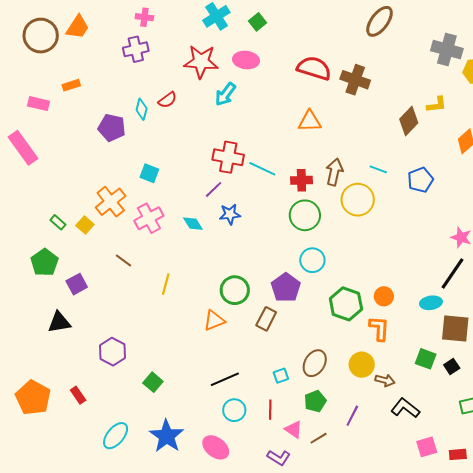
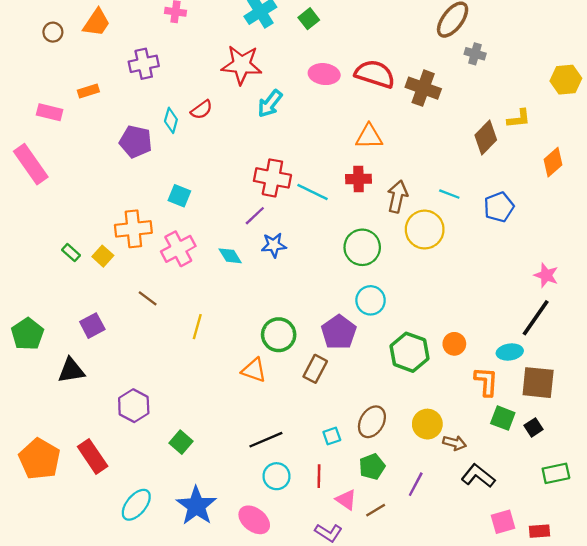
brown circle: (41, 36) -> (53, 32), size x0.5
purple cross: (136, 49) -> (144, 64), moved
gray cross: (447, 50) -> (475, 54), moved, size x0.6
pink ellipse: (246, 60) -> (324, 74), moved
red cross: (301, 180) -> (359, 179), moved
orange cross: (111, 202) -> (133, 229), turned 32
green pentagon: (44, 262) -> (27, 334), moved
orange triangle: (214, 320) -> (254, 370), turned 40
orange L-shape: (379, 328) -> (486, 382), moved
red rectangle: (78, 395) -> (93, 456), size x1.6

